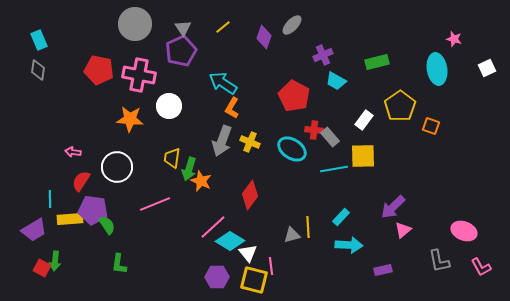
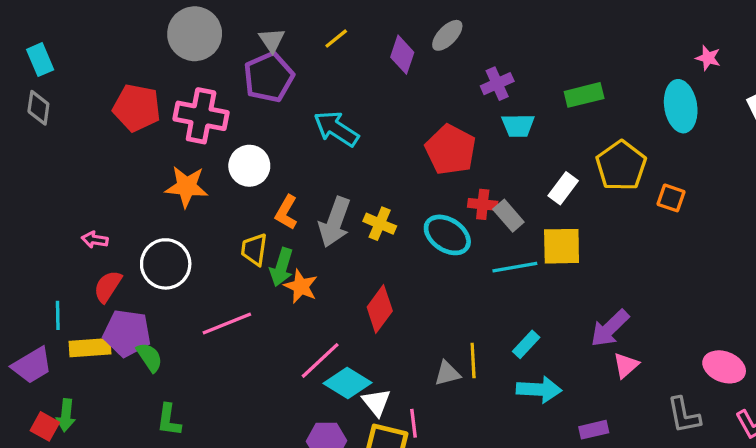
cyan trapezoid: (336, 81) -> (518, 125), turned -30
orange L-shape: (232, 108) -> (286, 212), moved

